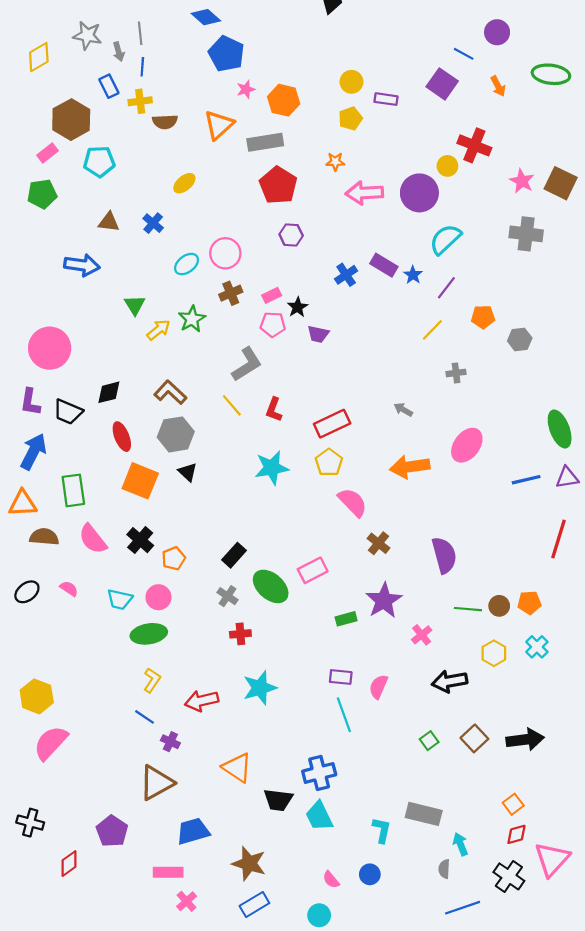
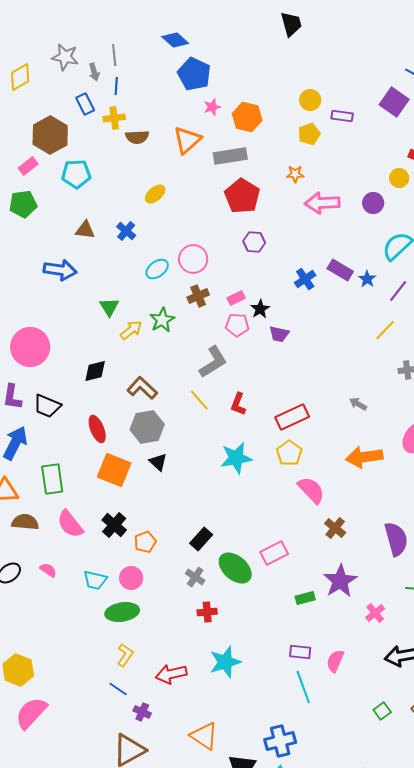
purple circle: (419, 193) -> (373, 203), size x0.6
black diamond: (109, 392) -> (95, 371), moved

